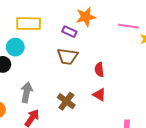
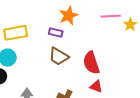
brown trapezoid: (67, 56) -> (59, 56), turned 35
red semicircle: (99, 70) -> (91, 63), size x1.6

